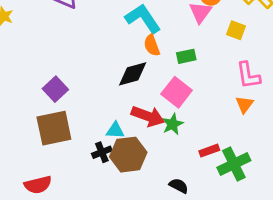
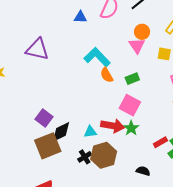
black diamond: (133, 74) -> (61, 132), moved
cyan triangle: (115, 130) -> (90, 132), moved

